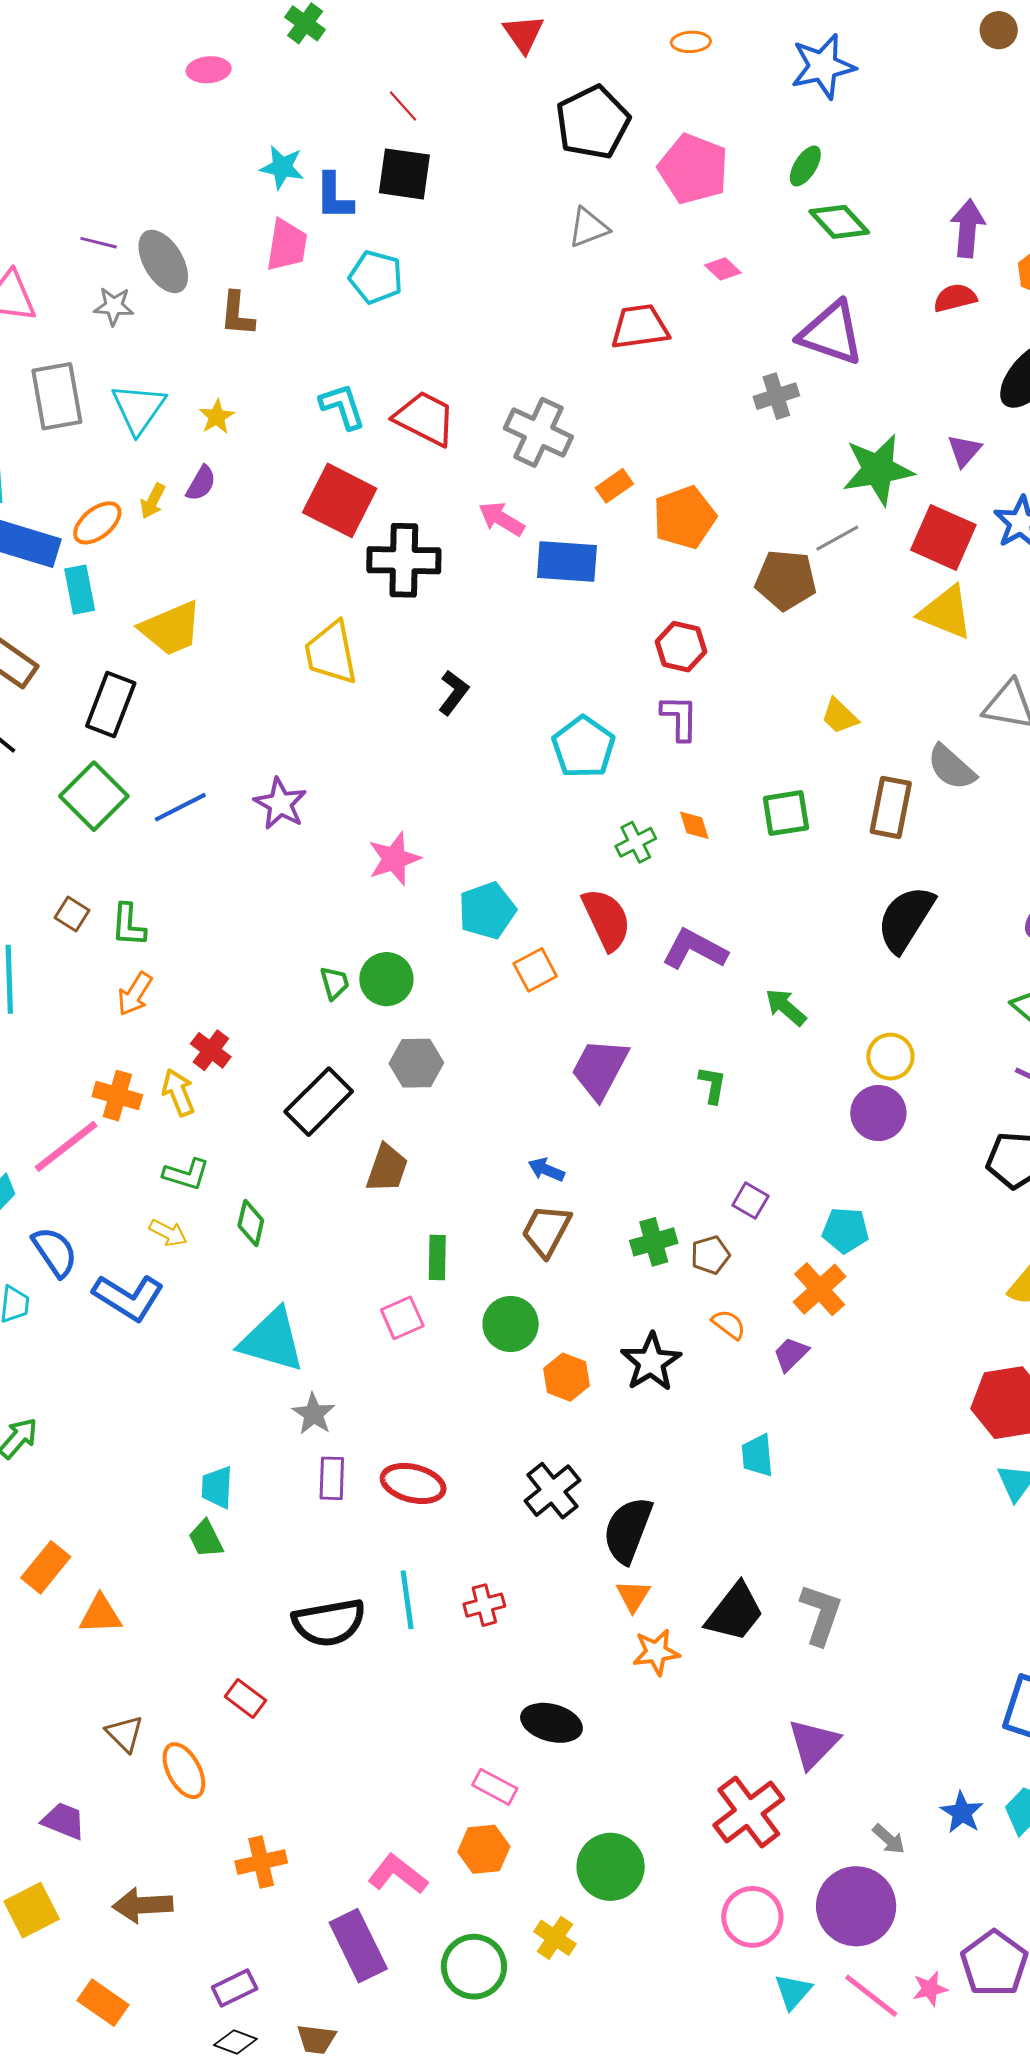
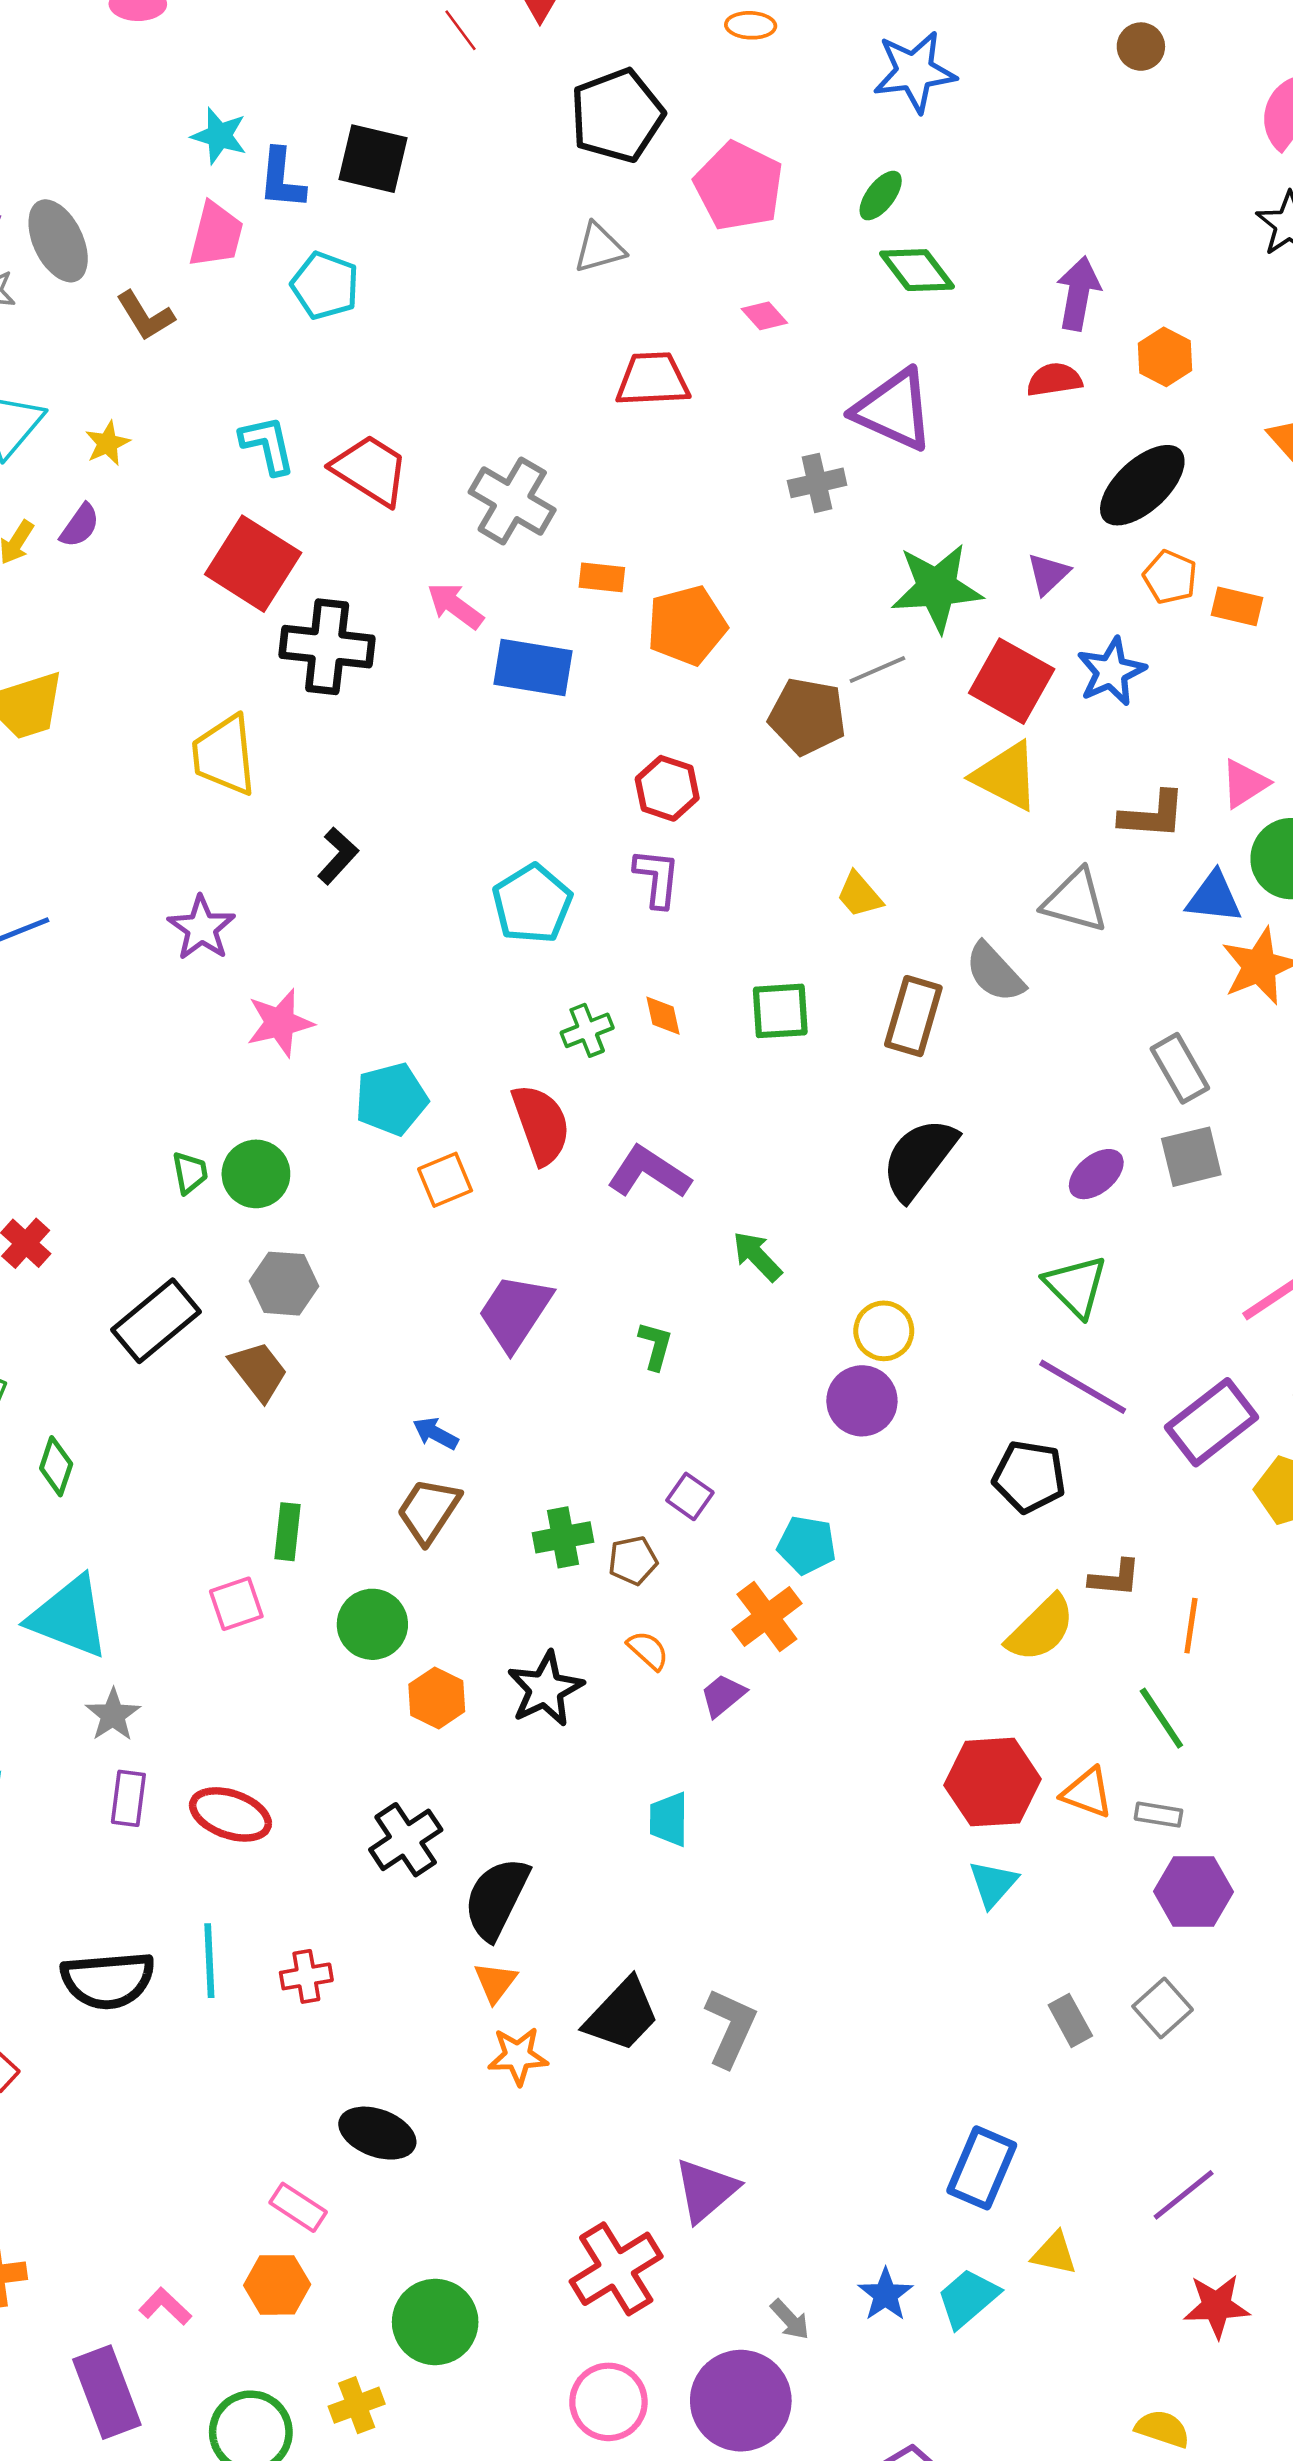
red line: (403, 106) -> (460, 30), moved
brown L-shape: (237, 314) -> (145, 316), turned -42
orange rectangle: (614, 486) -> (602, 577), turned 36
black L-shape: (453, 693) -> (338, 856), moved
purple star: (280, 804) -> (202, 928), moved
brown trapezoid: (387, 1168) -> (259, 1371), moved, turned -62
pink L-shape: (398, 1874) -> (165, 2306), size x0.7
yellow cross: (555, 1938) -> (357, 2405), turned 30

